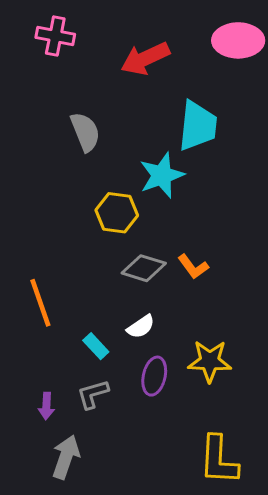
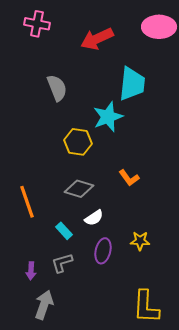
gray diamond: (144, 268) -> (79, 189), moved
yellow star: (210, 361) -> (140, 241), size x0.7

